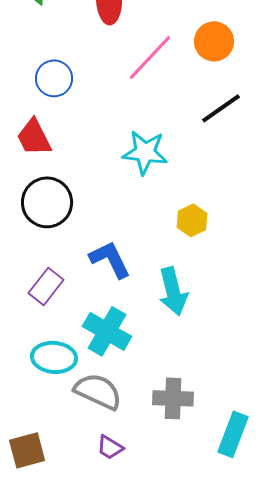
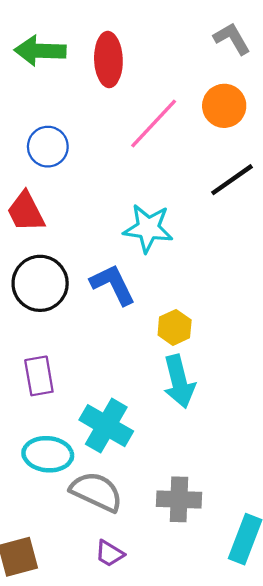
yellow hexagon: (192, 220) -> (175, 327), moved
blue L-shape: (110, 259) -> (113, 284), moved
purple rectangle: (46, 286) -> (39, 376), turned -48

